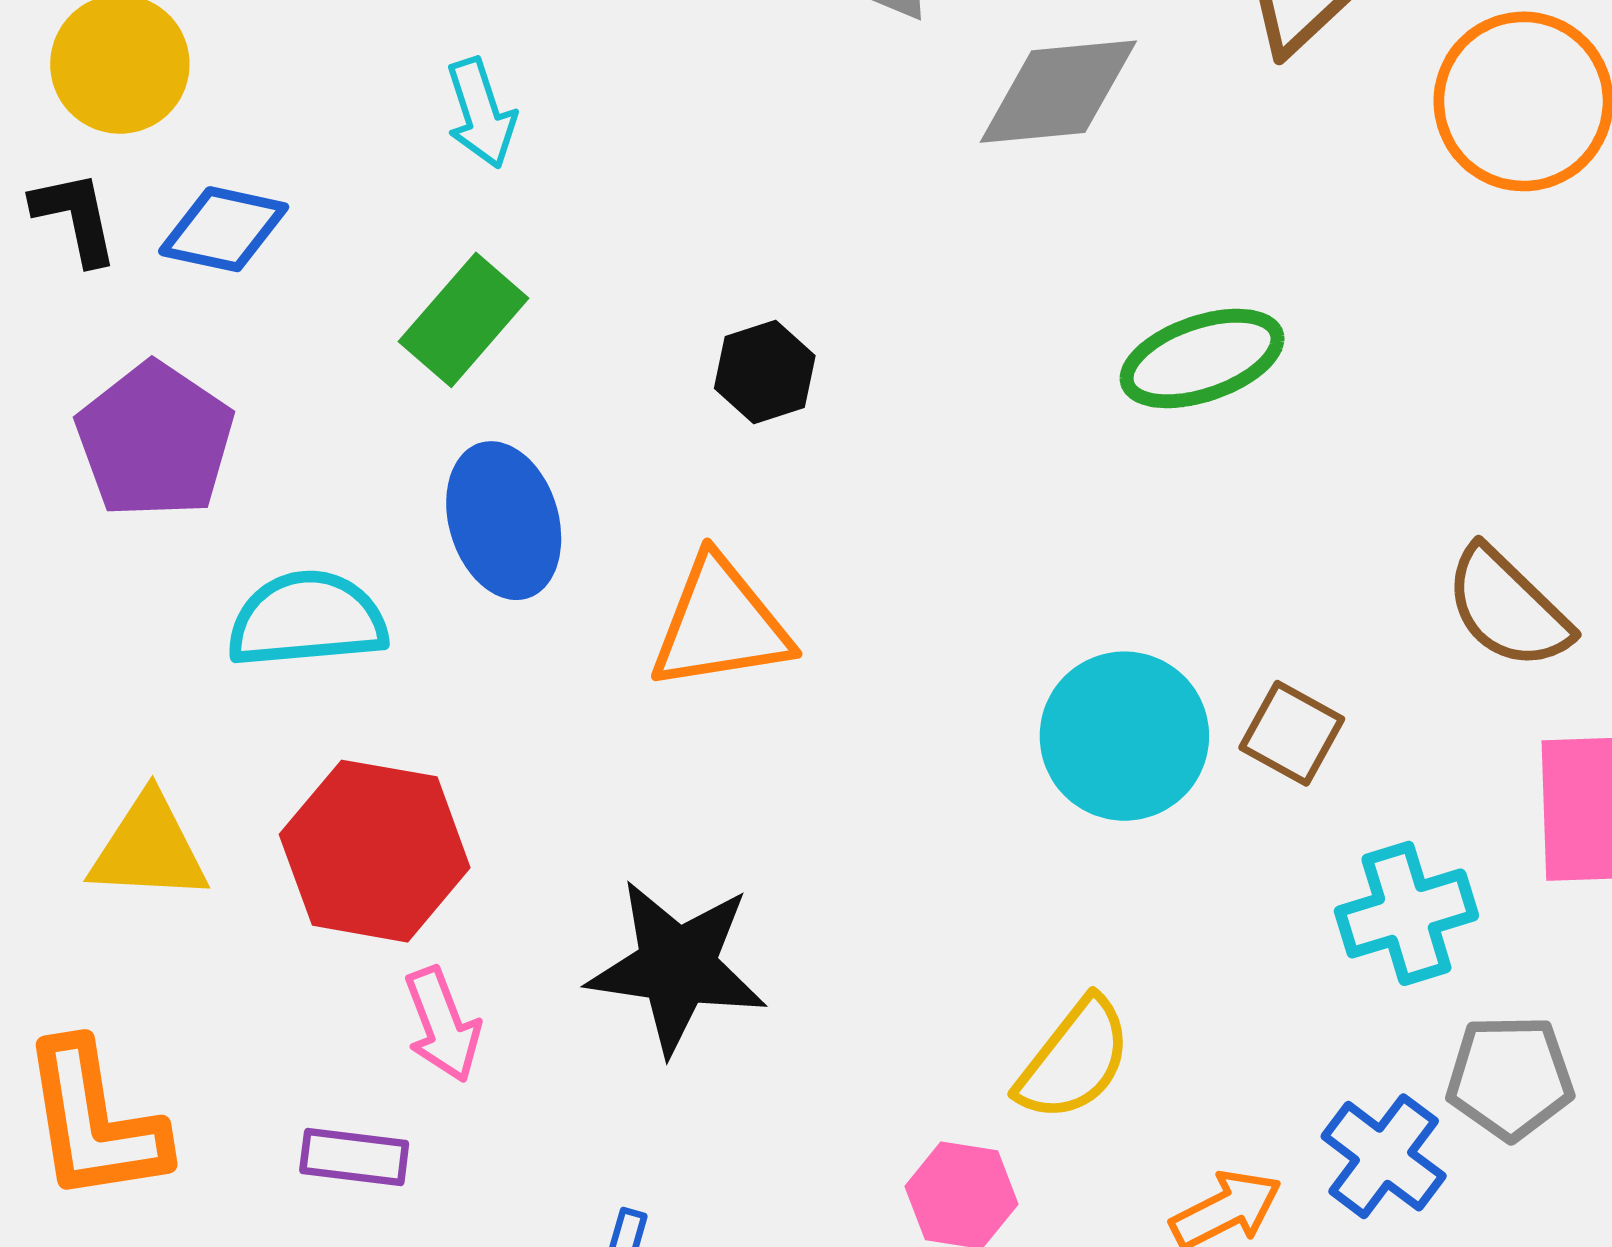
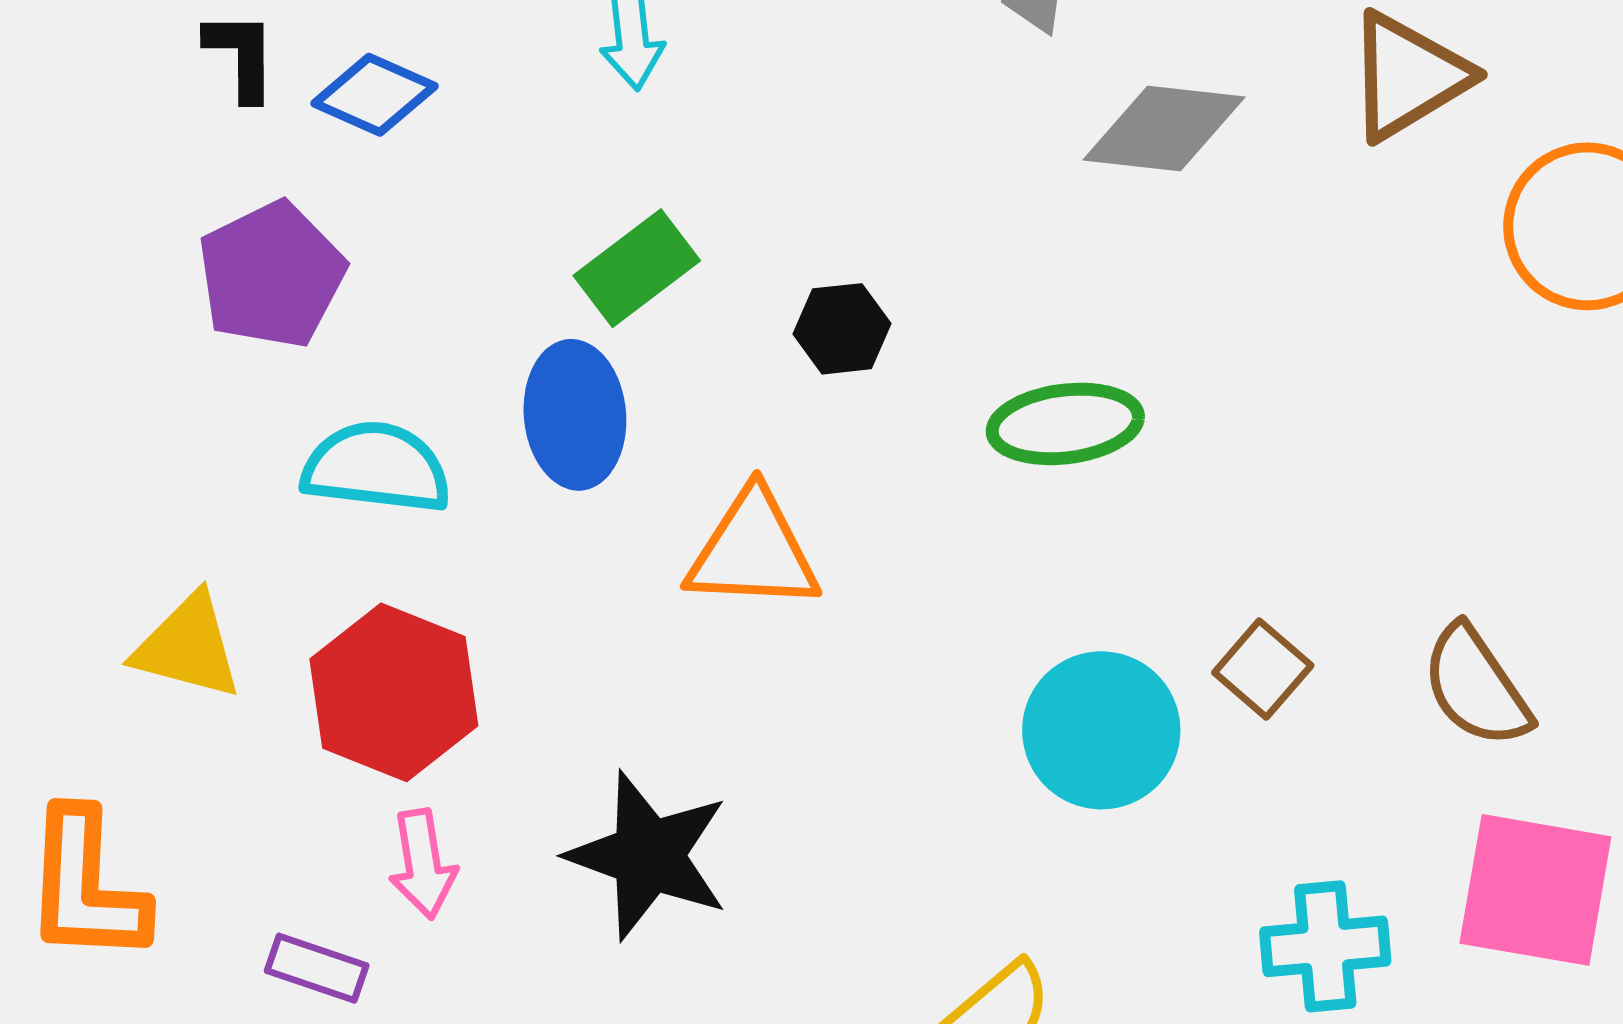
green rectangle: (464, 320) -> (637, 268), moved
green ellipse: (1202, 358) -> (1065, 424), moved
brown square: (1292, 733) -> (1263, 669), moved

